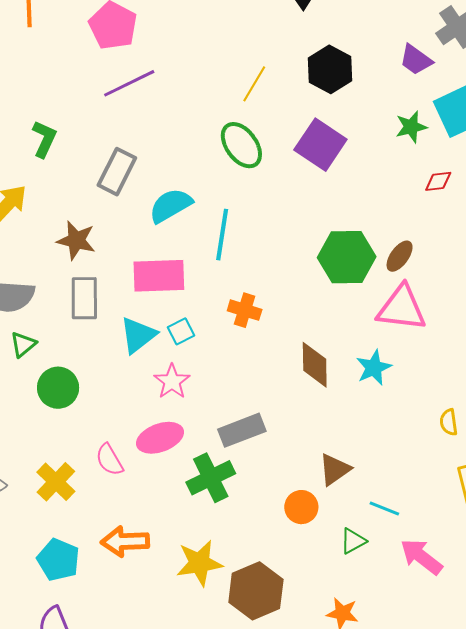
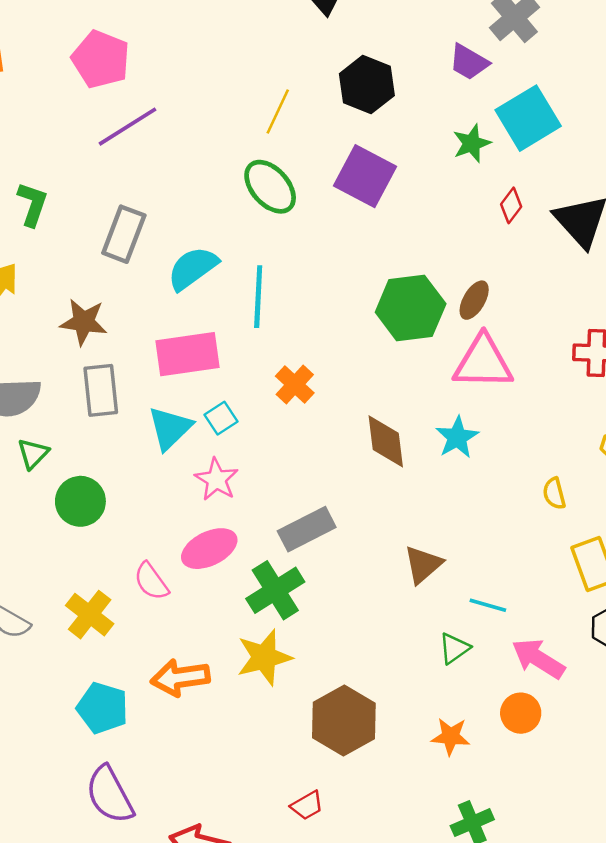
red diamond: (438, 181) -> (511, 205), turned -40
orange cross: (245, 310) -> (295, 385), turned 32
orange circle: (301, 507) -> (521, 713), moved
yellow star: (199, 563) -> (264, 657), moved

